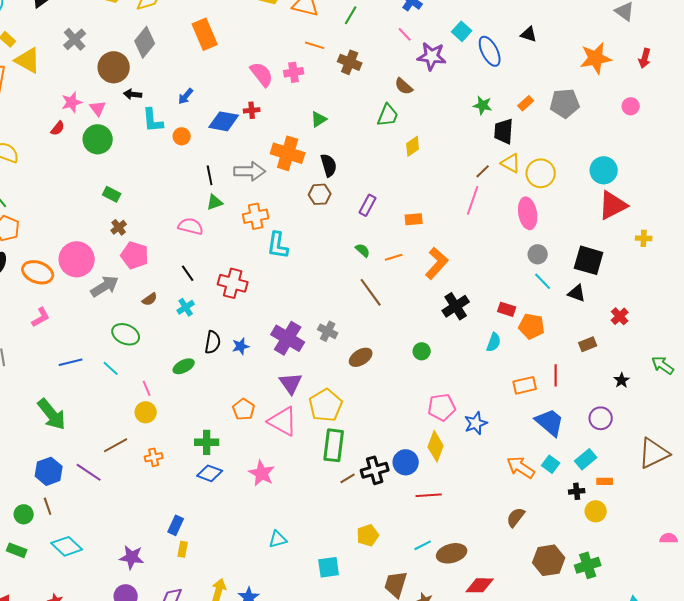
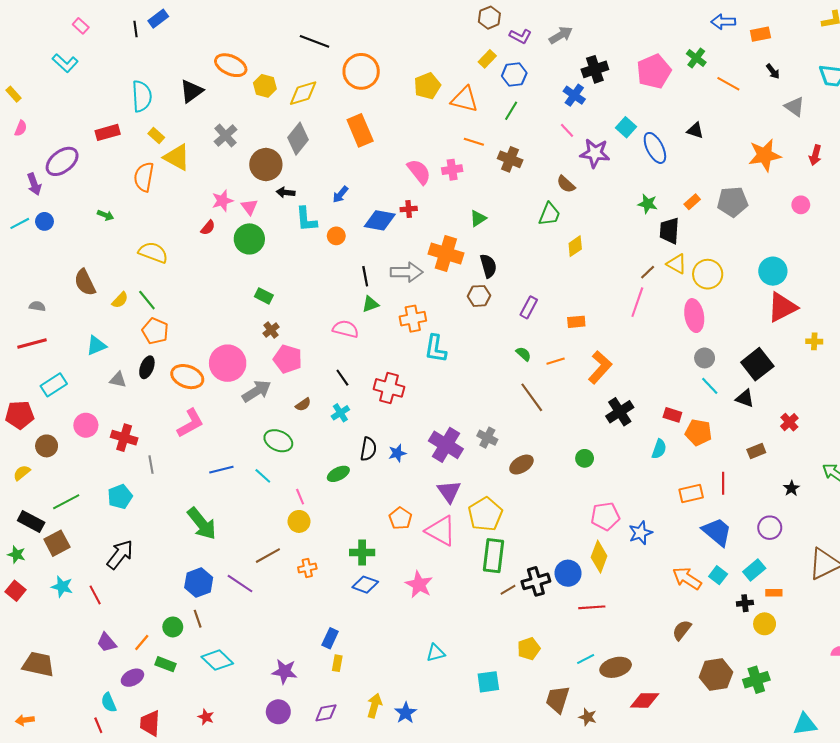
black square: (589, 260) -> (757, 364), turned 36
pink L-shape: (41, 317) -> (190, 423), size x1.4

